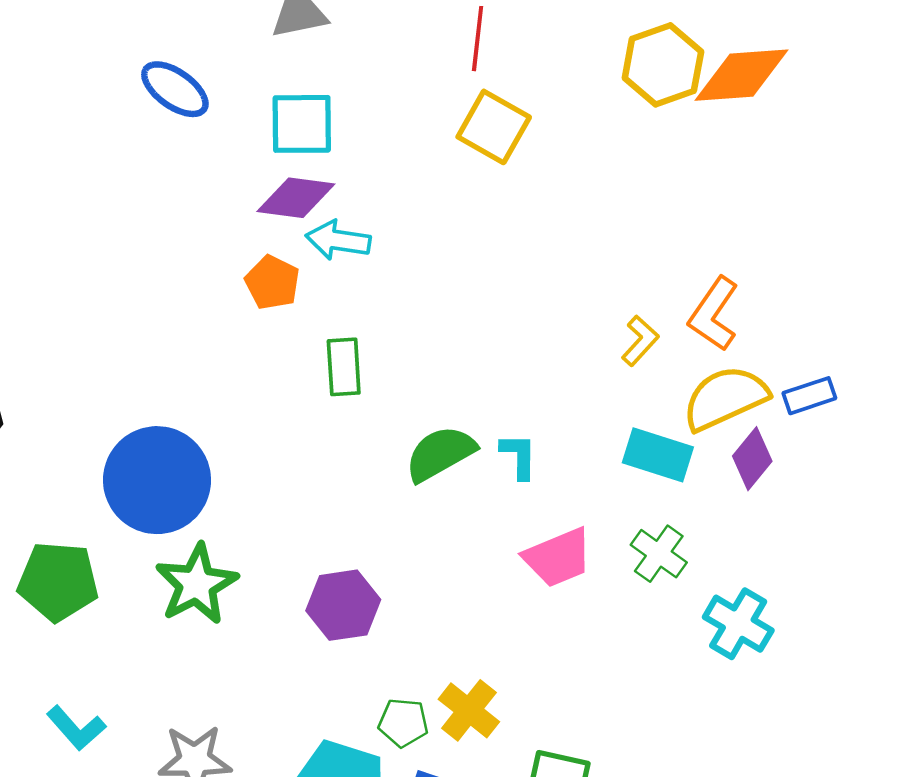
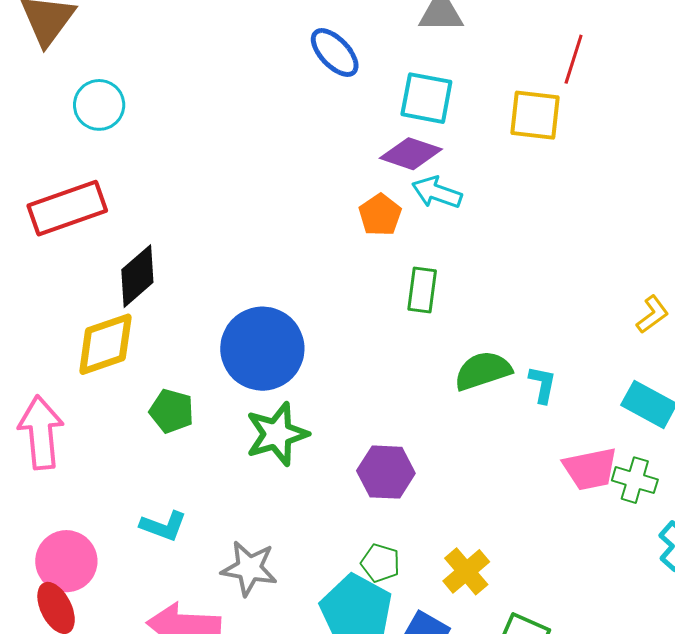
yellow square: (494, 127) -> (535, 115), moved, turned -34
green cross: (659, 554) -> (635, 480), turned -30
pink trapezoid: (558, 558) -> (590, 469), moved
green pentagon: (58, 581) -> (172, 411), size x0.7
green pentagon: (403, 723) -> (380, 563), moved
cyan L-shape: (76, 728) -> (163, 526), turned -39

